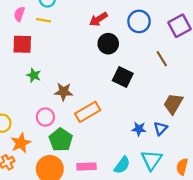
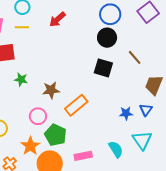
red arrow: (98, 19) -> (57, 19), moved
black circle: (108, 44) -> (107, 38), moved
brown line: (162, 59) -> (135, 57), moved
orange star: (21, 143) -> (30, 146), moved
cyan semicircle: (122, 165) -> (116, 149), turned -60

